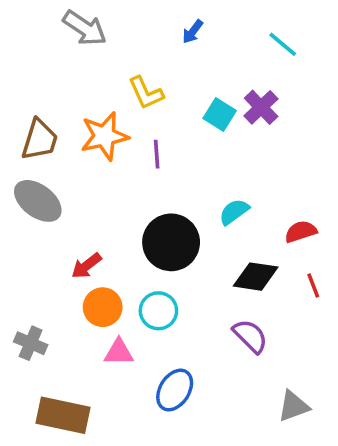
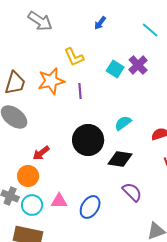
black diamond: (256, 277) -> (120, 159), moved
orange circle: (103, 307) -> (28, 176), moved
cyan circle: (158, 311) -> (32, 205), moved
blue ellipse: (175, 390) -> (90, 207), moved

